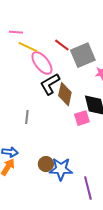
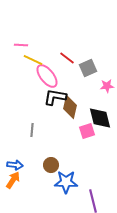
gray square: (83, 55) -> (88, 68), size x0.7
black L-shape: (50, 84) -> (55, 97), turned 40
brown circle: (46, 164) -> (51, 165), moved

